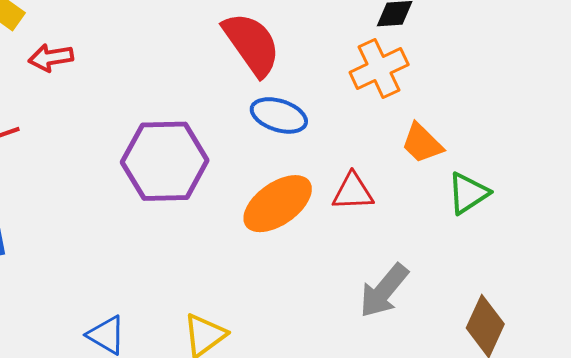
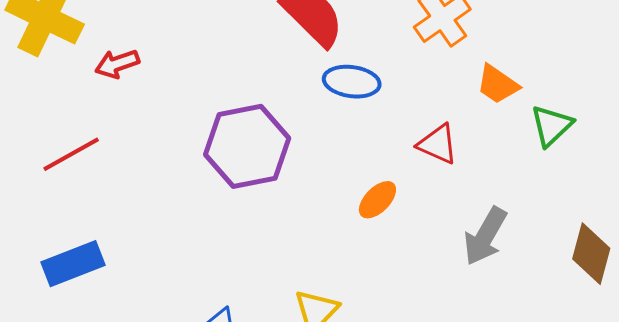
red triangle: (353, 192) -> (438, 144), turned 36
orange ellipse: (278, 204) -> (377, 200), moved, size x0.6

